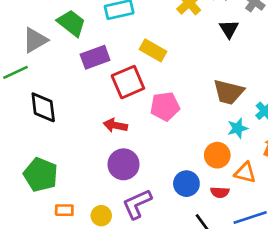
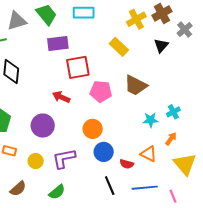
yellow rectangle: (153, 50) -> (119, 47), moved
brown trapezoid: (228, 92) -> (136, 85), moved
orange circle: (217, 155) -> (93, 129), moved
purple circle: (123, 164) -> (43, 126), moved

